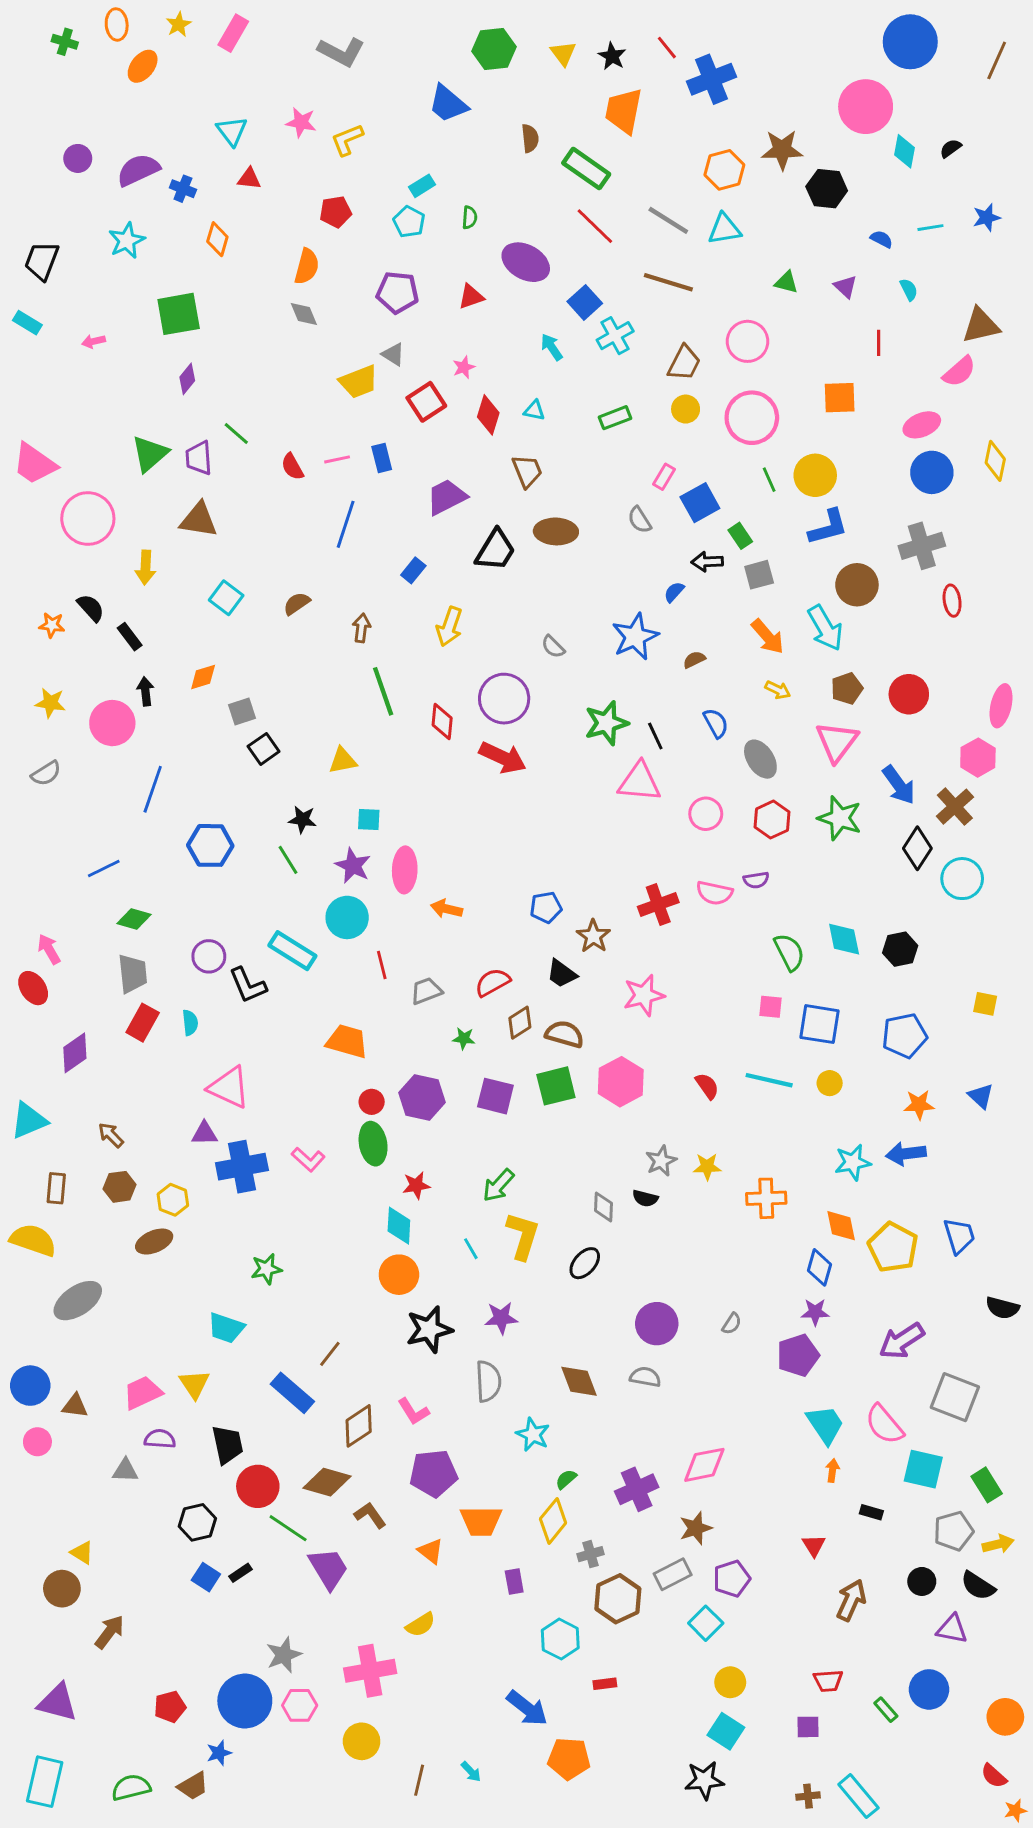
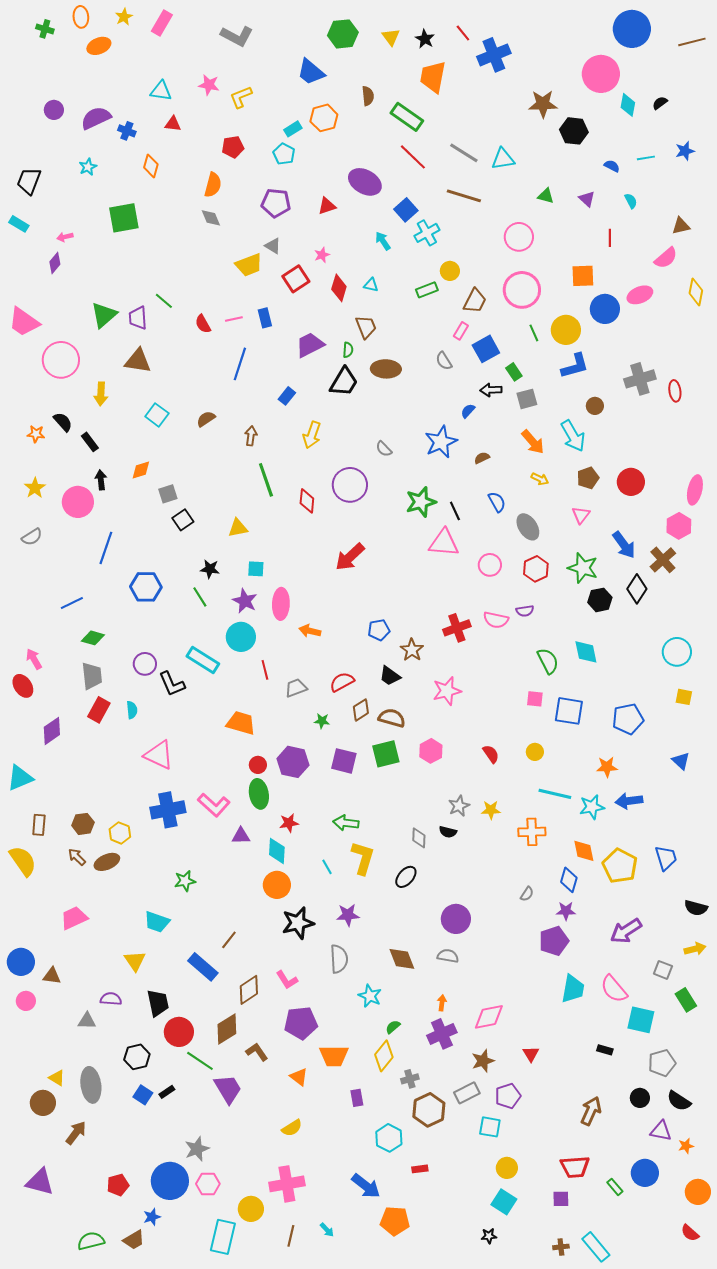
brown line: (997, 60) -> (692, 42), turned 52
orange ellipse: (143, 66) -> (99, 46), turned 30
cyan triangle: (232, 131) -> (161, 91), turned -45
orange hexagon: (724, 170) -> (324, 118), moved
green semicircle: (470, 217) -> (348, 350), moved
cyan star: (127, 241) -> (88, 167), size x0.7
brown triangle: (981, 326) -> (681, 226), size x0.7
brown trapezoid: (684, 363) -> (475, 301), moved
purple diamond: (187, 379) -> (55, 263), moved
yellow circle: (686, 409) -> (450, 271), moved
yellow diamond: (995, 461) -> (696, 292), moved
blue circle: (932, 472) -> (605, 309), moved
brown circle: (857, 585) -> (595, 406), size x0.6
red ellipse: (952, 601) -> (675, 391), moved
yellow star: (50, 703) -> (35, 488), turned 30
pink triangle: (837, 742) -> (581, 515), size x0.6
red arrow: (503, 758) -> (350, 557), moved, turned 112
cyan circle: (962, 879) -> (677, 652), moved
black hexagon: (900, 949) -> (600, 600), moved
cyan line: (769, 1080) -> (555, 794), moved
pink hexagon: (621, 1082) -> (431, 751), size x0.7
yellow circle: (830, 1083) -> (535, 752), moved
orange star: (919, 1105) -> (607, 767), moved
purple triangle: (205, 1134) -> (241, 836), moved
brown arrow: (111, 1135) -> (77, 857), moved
pink L-shape: (308, 1159) -> (214, 805), size x1.4
green arrow: (498, 1185) -> (346, 823), turned 55
yellow semicircle: (33, 1240) -> (23, 861), turned 36
gray ellipse: (78, 1301) -> (91, 1085), moved, turned -64
gray semicircle: (732, 1324) -> (527, 894), moved
pink trapezoid: (143, 1393) -> (74, 918), moved
gray square: (955, 1397) -> (663, 970), size x0.6
cyan trapezoid: (825, 1424) -> (573, 989), turned 44
orange arrow: (832, 1471) -> (442, 1003), moved
brown diamond: (327, 1482) -> (227, 1029), turned -48
green rectangle: (987, 1485) -> (686, 1000), moved
yellow arrow: (998, 1544) -> (695, 949), moved
red triangle: (814, 1545) -> (531, 1054), moved
cyan square: (706, 1623) -> (490, 1127), turned -35
pink cross: (370, 1671) -> (287, 1184), moved
red trapezoid: (828, 1681) -> (575, 1167), size x1.4
black star: (704, 1780) -> (489, 1236), size x0.6
cyan rectangle: (45, 1782) -> (223, 1237), moved
orange star: (1015, 1810) -> (686, 1146), moved

